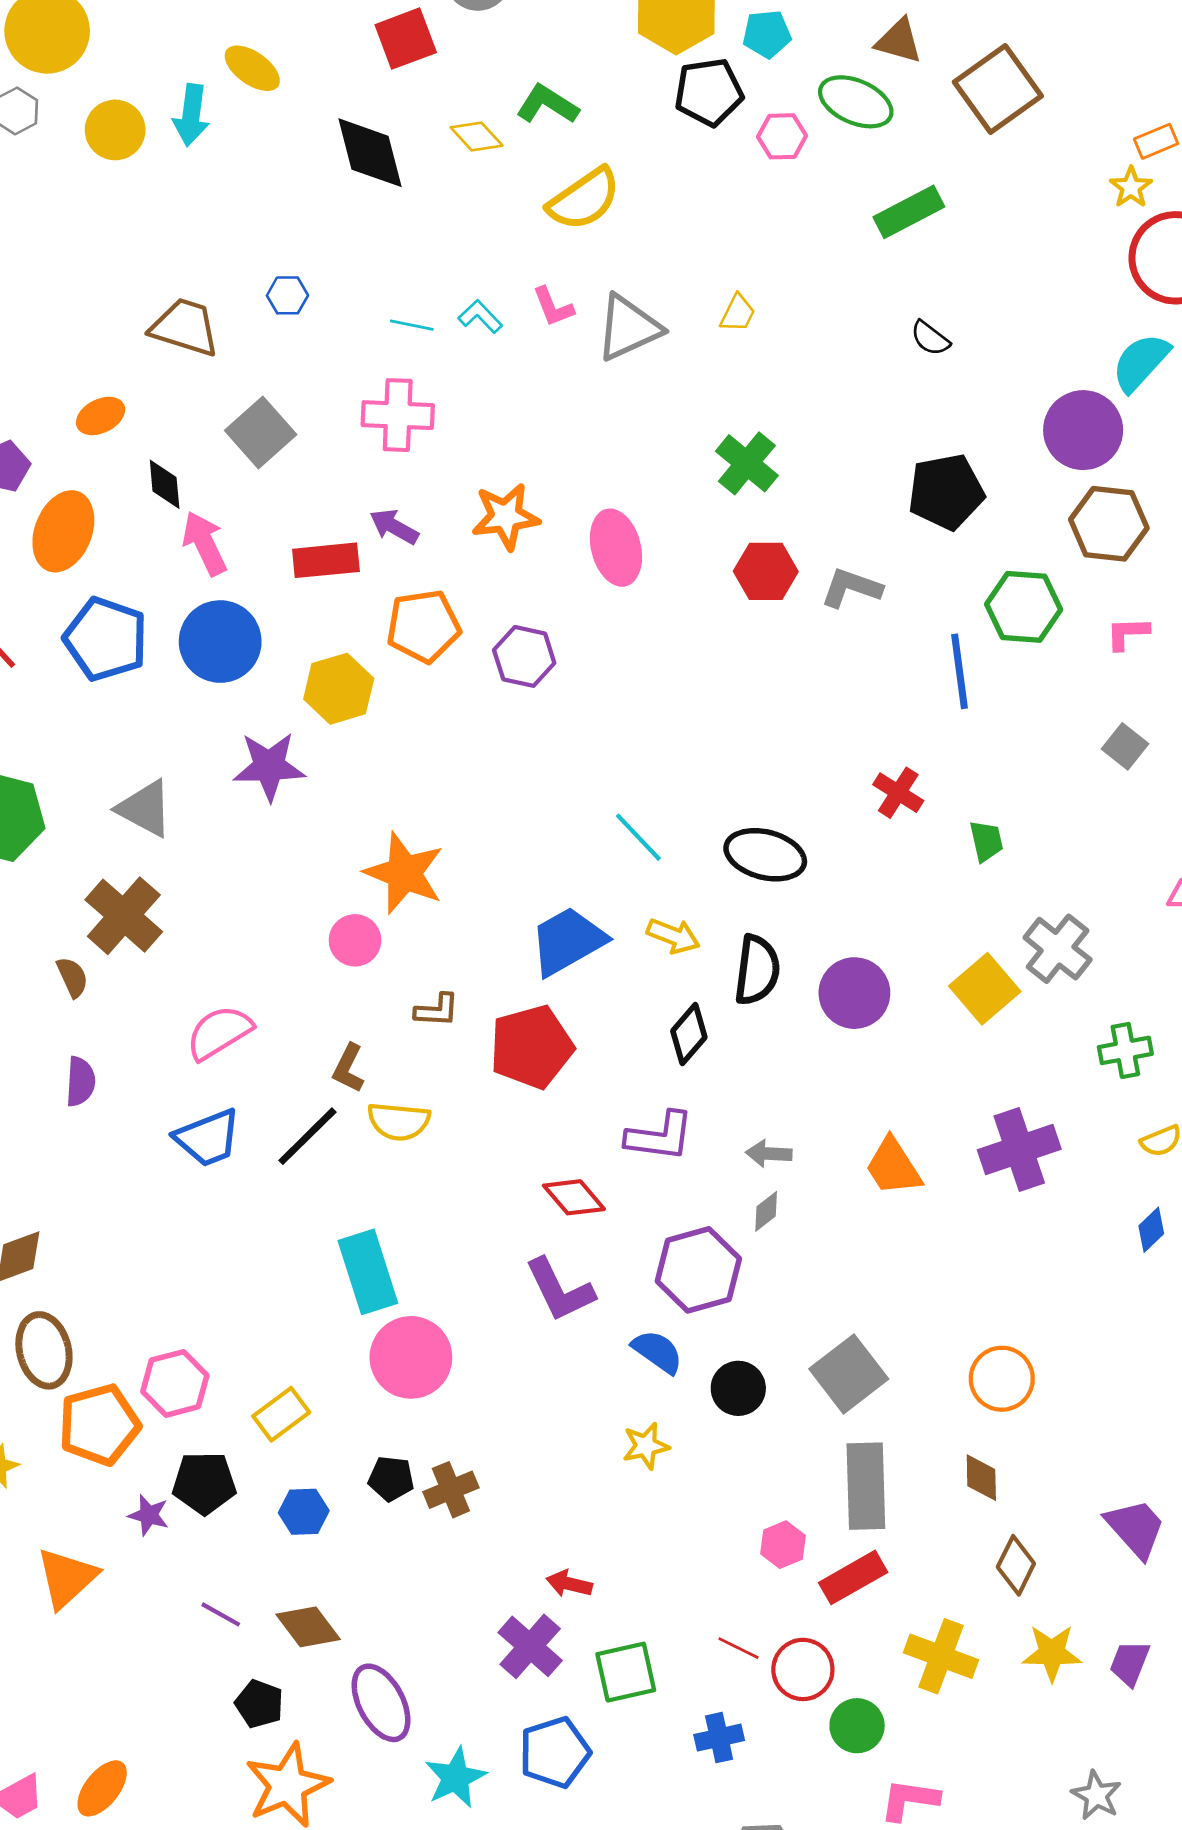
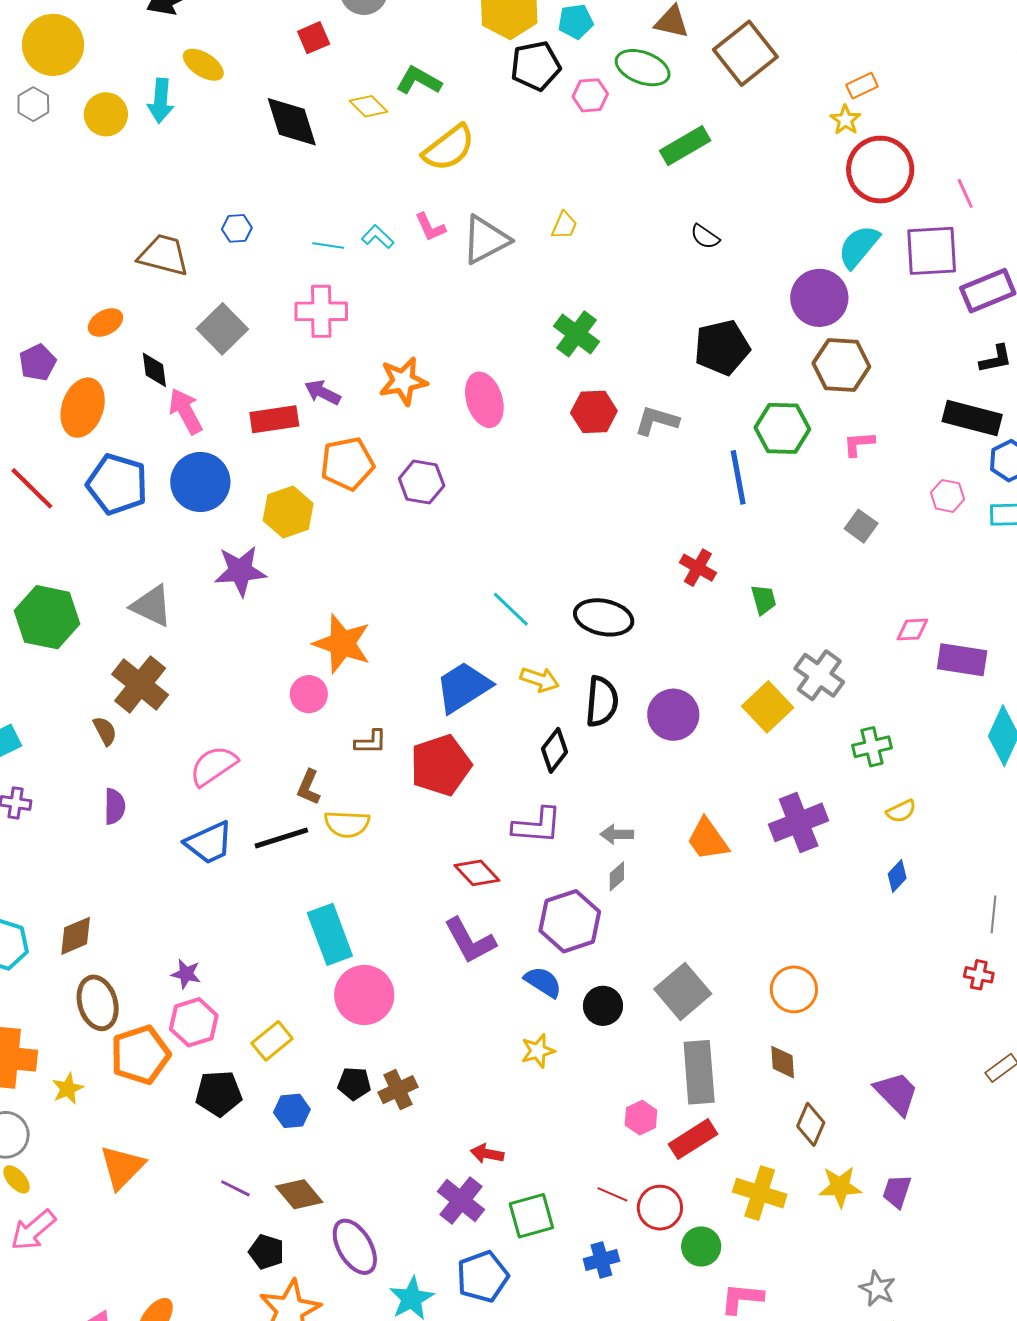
red square: (406, 39) -> (314, 38), size x0.7
black line: (307, 1136) -> (281, 838), turned 30
purple star: (149, 1515) -> (186, 974), moved

